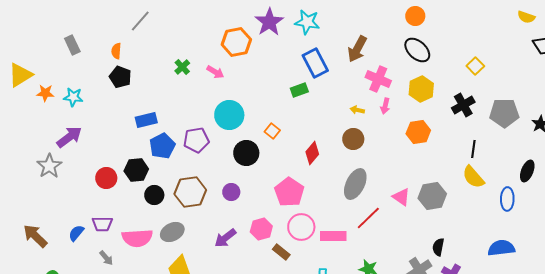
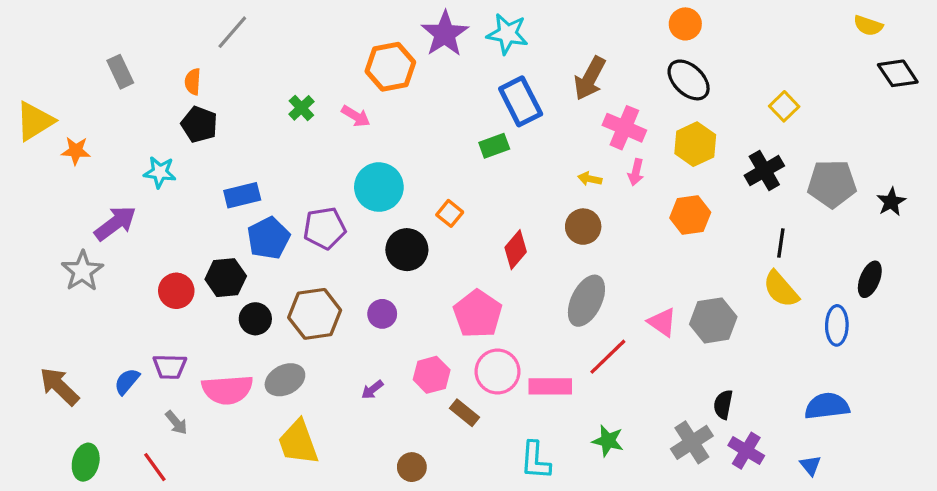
cyan star: (73, 97) -> (160, 172), moved
purple arrow: (225, 238) -> (372, 390), size x0.6

